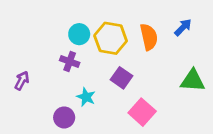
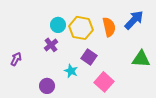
blue arrow: (183, 27) -> (134, 20), size x1.5
purple cross: (70, 61) -> (51, 45), turned 32
cyan star: (86, 97) -> (71, 71), moved

